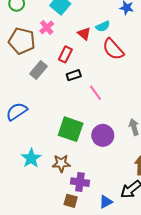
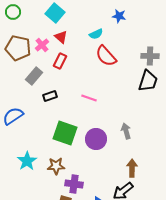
pink cross: (47, 27) -> (42, 45), moved
red triangle: (84, 34) -> (61, 37), moved
black rectangle: (74, 75) -> (50, 96), moved
pink line: (96, 93) -> (89, 98), turned -35

